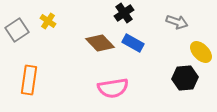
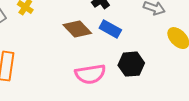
black hexagon: (185, 78) -> (131, 64), moved

